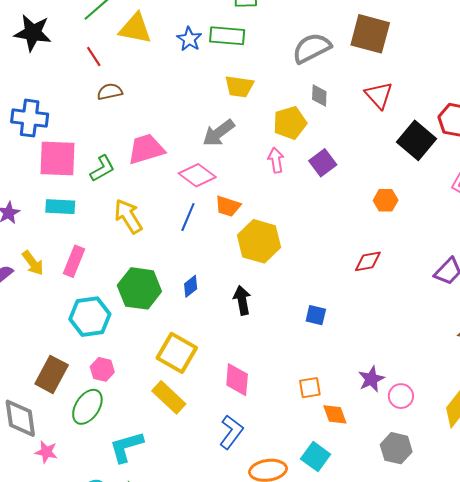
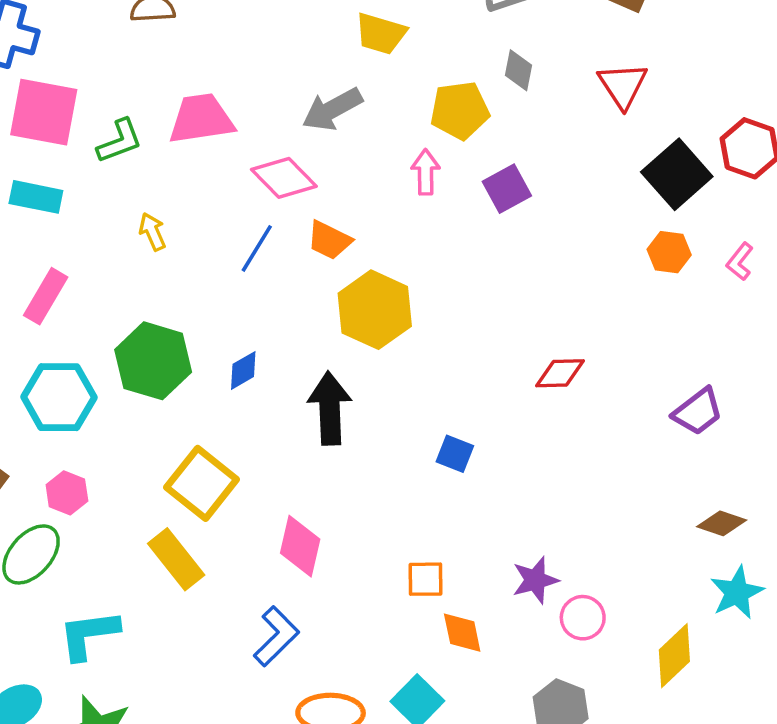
orange hexagon: (386, 200) -> (669, 252), moved
yellow arrow: (128, 216) -> (152, 232), size x0.6
black arrow: (242, 300) -> (330, 408), size x1.4

